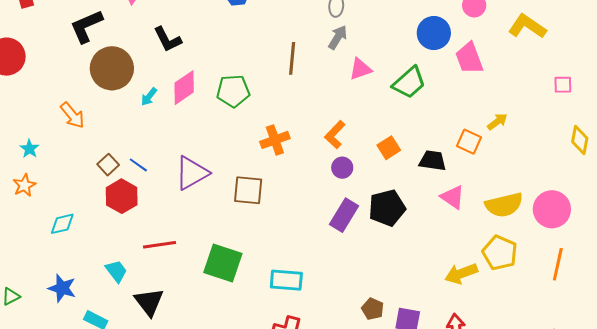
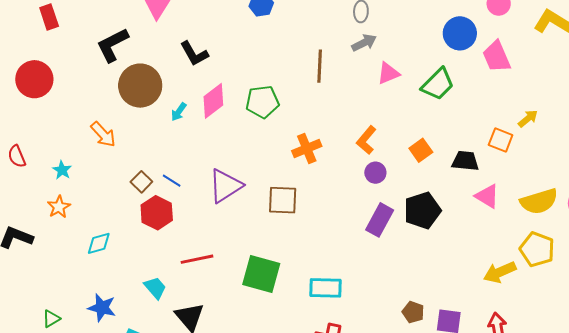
gray arrow: (338, 37) -> (364, 43), turned 35

